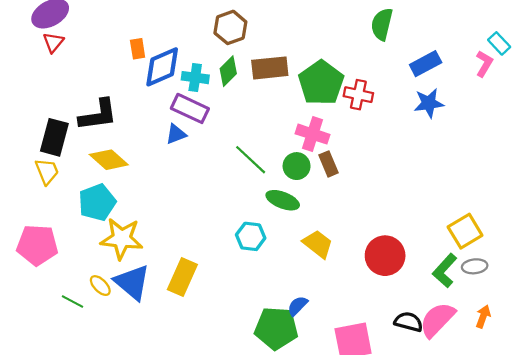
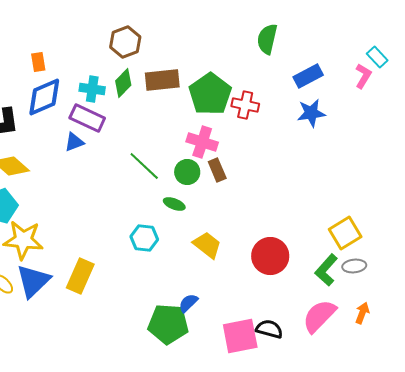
blue diamond: (162, 67) -> (44, 97), moved
green ellipse: (283, 200) -> (174, 204), size x0.7
blue triangle: (132, 282) -> (33, 281), turned 36
black semicircle: (409, 322) -> (269, 329), moved

